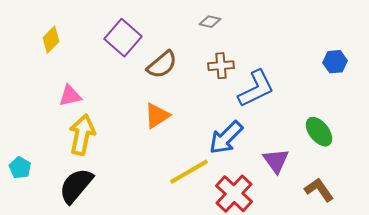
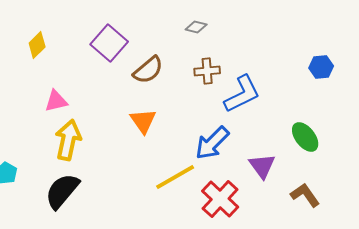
orange triangle: (157, 116) -> (143, 121), turned -32

